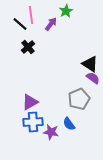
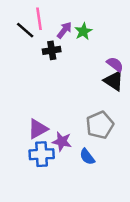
green star: (66, 11) -> (83, 31), moved
black cross: (28, 47) -> (52, 50), moved, turned 32
purple semicircle: (93, 78) -> (115, 64), moved
purple star: (51, 132) -> (62, 141), moved

